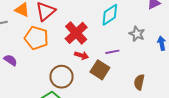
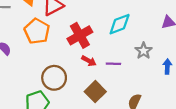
red arrow: (82, 55) -> (89, 61), moved
brown square: (100, 70) -> (95, 92), moved

